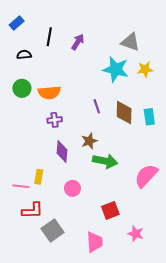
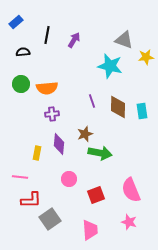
yellow star: (145, 69) -> (146, 57), moved
pink semicircle: (146, 176) -> (131, 190), moved, turned -65
yellow rectangle: (39, 177) -> (37, 153), moved
red square: (110, 210) -> (96, 195), moved

